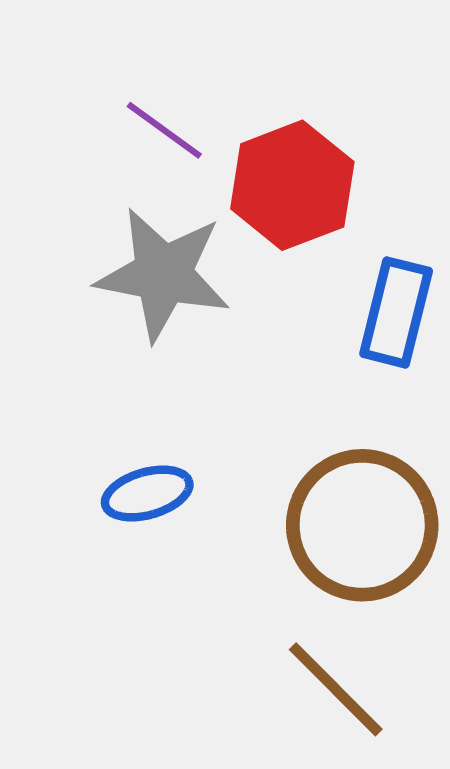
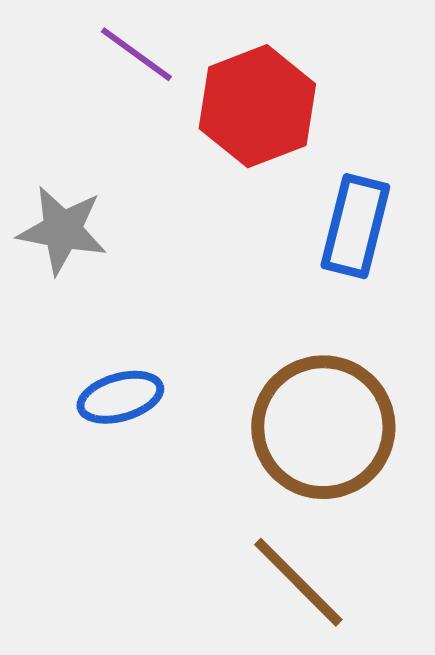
gray star: (163, 274) -> (62, 230), moved, size x0.7

